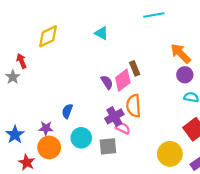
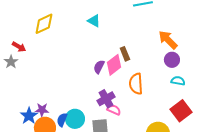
red arrow: (21, 61) -> (19, 47), turned 144
purple semicircle: (107, 82) -> (99, 67), turned -120
orange semicircle: (134, 106) -> (136, 84), moved
blue semicircle: (67, 111) -> (62, 120), moved
blue star: (15, 135) -> (29, 116), moved

